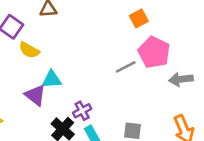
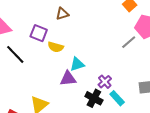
purple triangle: (35, 95) -> (68, 79), turned -30

